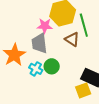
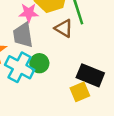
cyan cross: (36, 69) -> (20, 67), size x1.6

